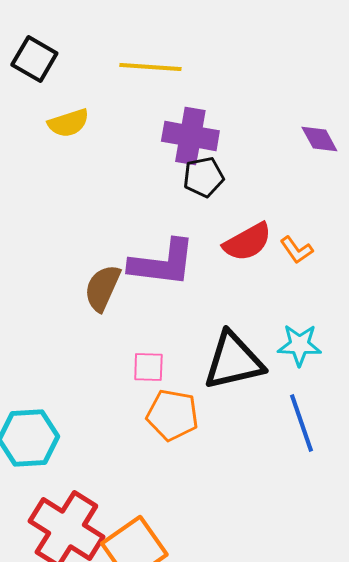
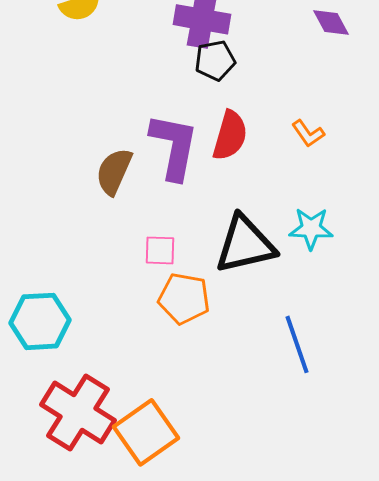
red semicircle: (247, 242) -> (230, 135), moved, turned -45
purple L-shape: (162, 263) -> (174, 146), turned -86
blue line: (301, 423) -> (297, 344), moved

